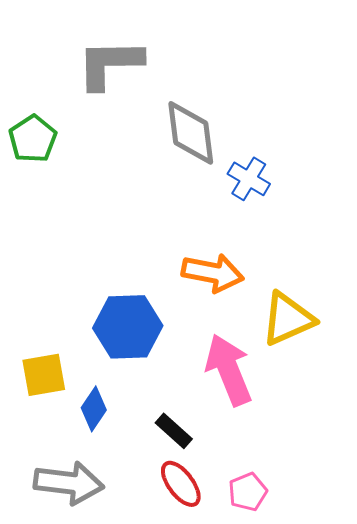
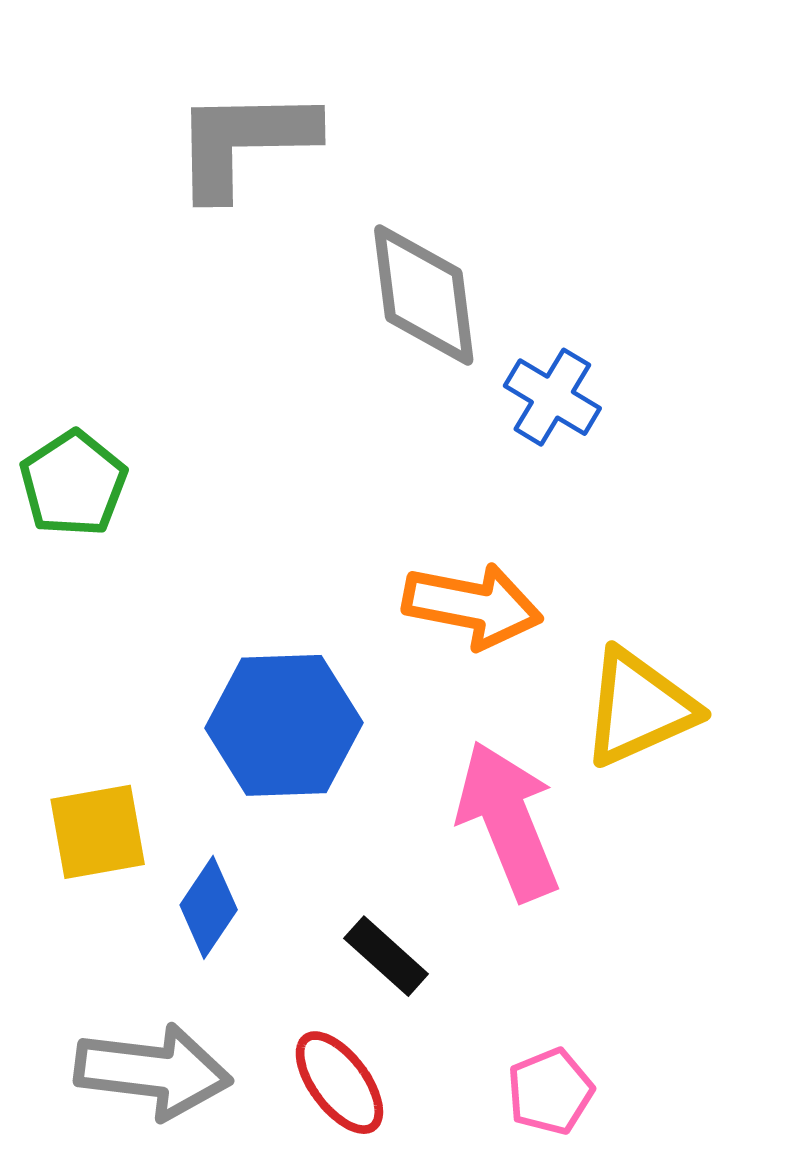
green pentagon: (33, 139) -> (73, 484), moved
red ellipse: (181, 484) -> (339, 1083), moved

